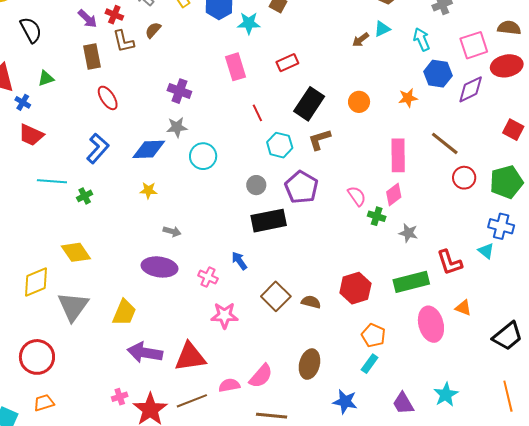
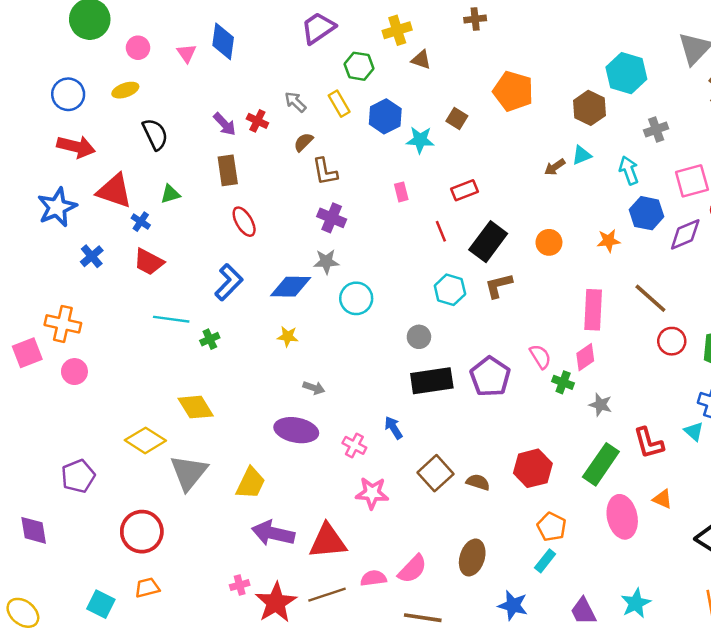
brown L-shape: (123, 41) -> (325, 172), moved
pink rectangle: (236, 67) -> (401, 192), size x0.6
red line: (257, 113) -> (441, 231), moved
purple pentagon: (301, 187) -> (490, 377), moved
yellow diamond: (36, 282) -> (145, 440), turned 52
green rectangle: (411, 282) -> (601, 464), turned -44

